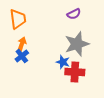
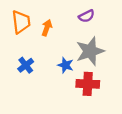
orange arrow: (22, 44) -> (47, 28), moved
blue star: (63, 62) -> (65, 65), moved

